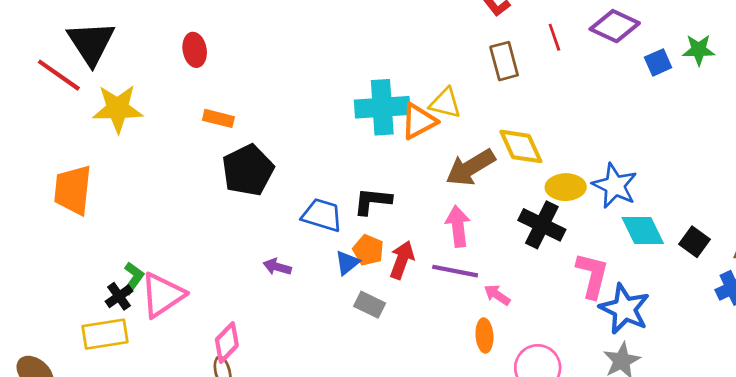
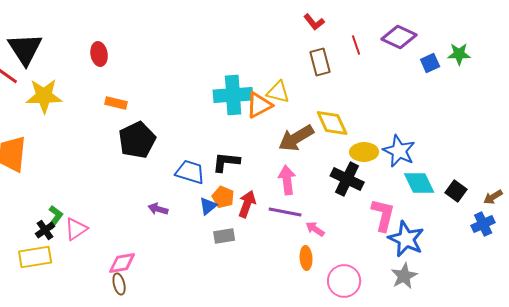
pink triangle: (162, 295) -> (76, 229), size x0.7
gray rectangle: (370, 305) -> (224, 236), turned -35
pink diamond: (227, 342) -> (122, 263), turned 36

